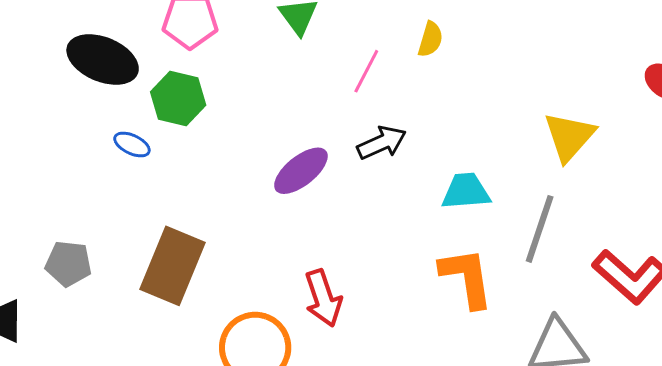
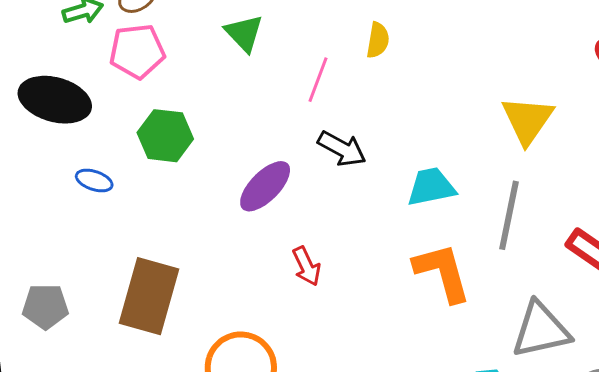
green hexagon: (178, 99) -> (165, 136), moved
black arrow: (382, 143) -> (342, 149), turned 60
red arrow: (323, 298) -> (306, 266), moved, size x0.7

